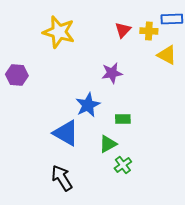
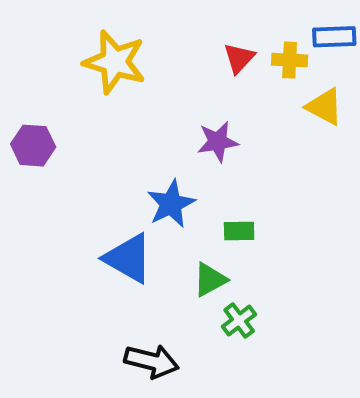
black arrow: (62, 178) -> (152, 361), moved, turned 136

